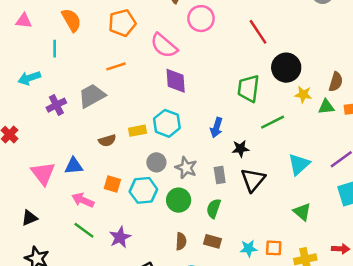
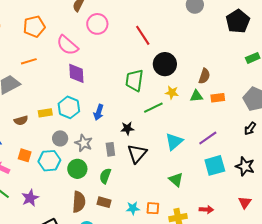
yellow star: (303, 94) -> (172, 93), moved
blue arrow: (217, 128) -> (99, 112), moved
brown semicircle: (181, 241) -> (79, 202), size x1.5

